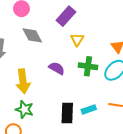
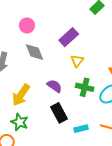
yellow arrow: (23, 81) -> (21, 95), turned 35
black rectangle: (67, 113) -> (59, 113), moved, turned -36

